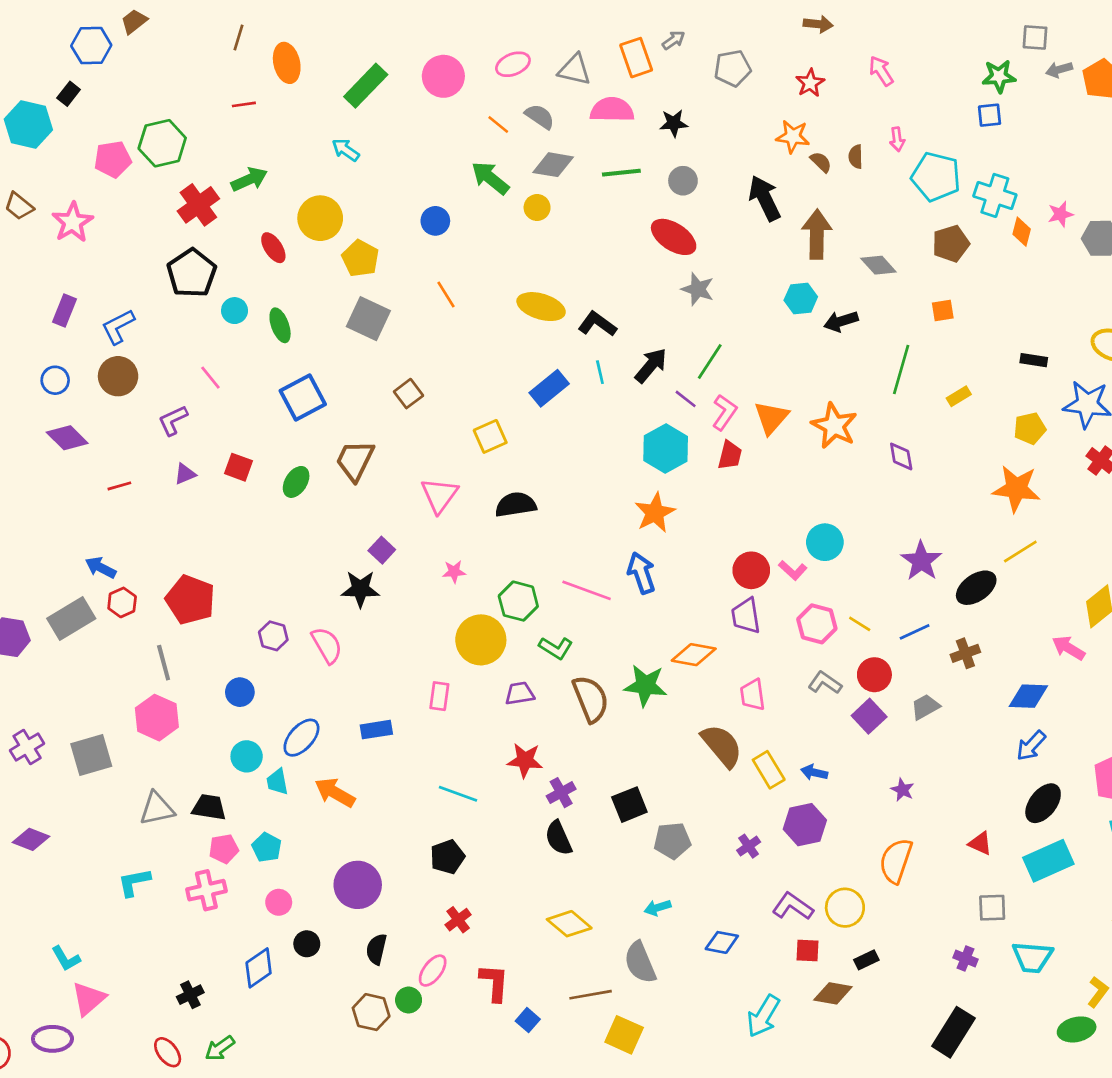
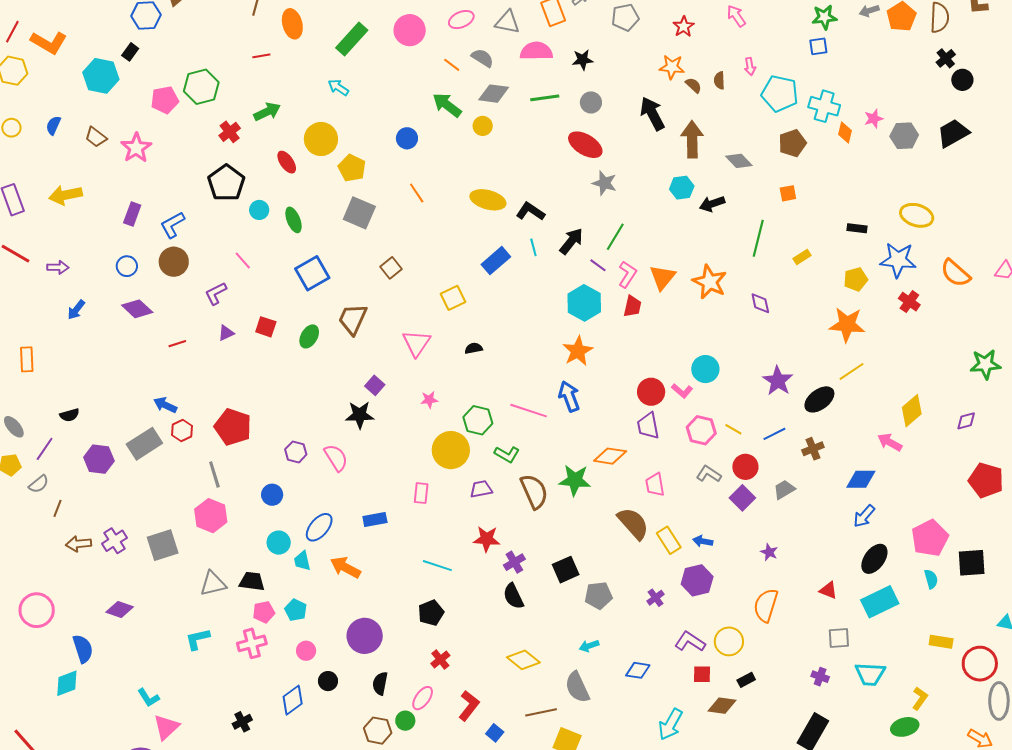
red cross: (198, 205) -> (230, 132), size x0.7
black semicircle: (516, 505) -> (474, 348), size x0.6
red L-shape: (494, 983) -> (469, 706), turned 36

